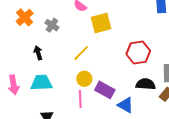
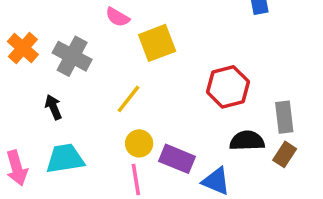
gray cross: (52, 25) -> (72, 56), size x1.5

